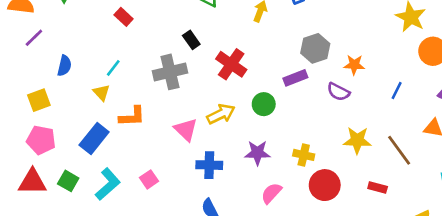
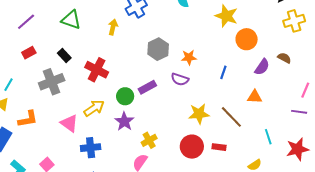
red rectangle: (124, 17) -> (29, 53), moved, turned -64
purple rectangle: (295, 78) -> (147, 87), moved
purple star: (257, 153) -> (124, 121), moved, turned -30
yellow cross: (304, 155) -> (149, 140), moved, turned -35
red circle: (325, 185) -> (192, 147), moved

